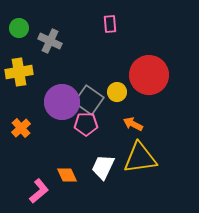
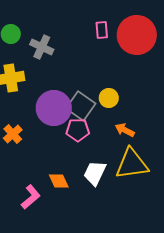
red circle: (149, 75) -> (137, 35), moved

